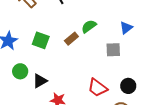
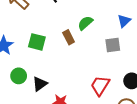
brown rectangle: (71, 39) -> (69, 37), turned -72
red trapezoid: (97, 88) -> (100, 86), turned 90

